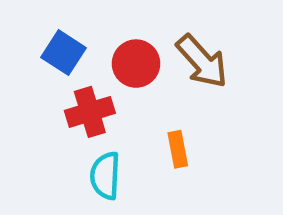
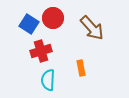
red circle: (136, 64) -> (53, 18), moved

